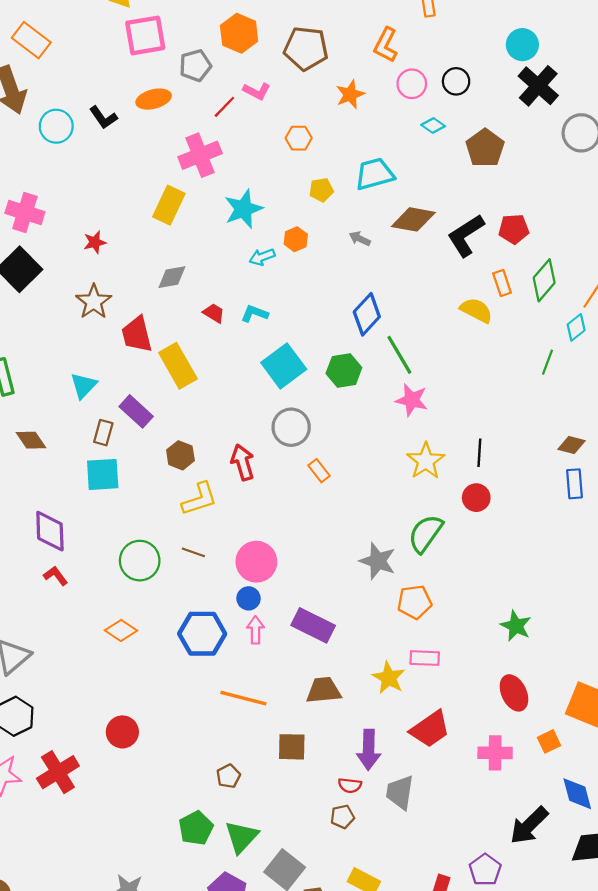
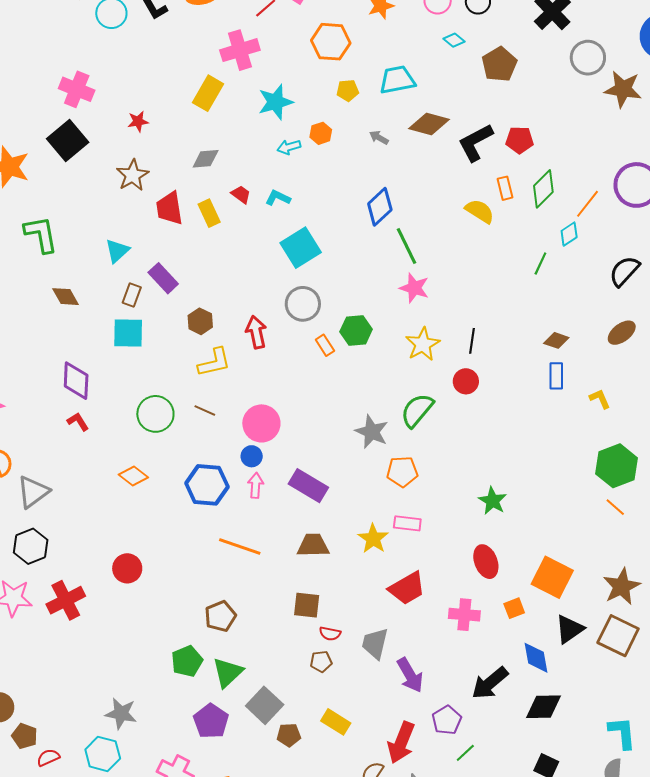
orange hexagon: (299, 138) -> (331, 42), size x1.6
yellow rectangle: (178, 366) -> (209, 213), moved, size x0.7
green hexagon: (344, 370) -> (356, 330), moved
brown square: (292, 747) -> (307, 605), moved
purple arrow: (369, 750) -> (410, 675), moved, turned -36
brown pentagon: (228, 776) -> (220, 616), size x1.4

